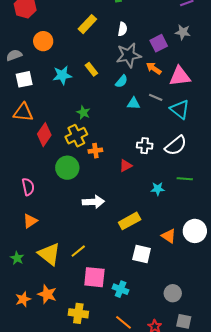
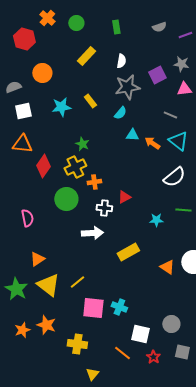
orange arrow: (154, 68) -> (152, 143), moved
pink triangle: (180, 76) -> (184, 89), moved, size x0.7
gray line: (156, 97) -> (170, 115), moved
white cross: (145, 146) -> (104, 208), moved
orange triangle: (30, 221) -> (37, 259), moved
white square: (142, 254) -> (140, 334), moved
green star: (17, 258) -> (16, 289), size x1.6
cyan cross: (121, 289) -> (119, 307), moved

